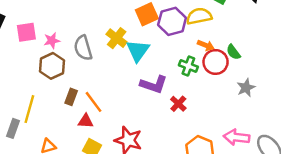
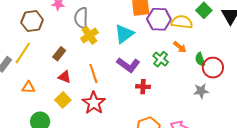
yellow cross: (117, 38) -> (89, 35), moved
red circle: (216, 62) -> (213, 68), moved
brown hexagon: (52, 66) -> (32, 21), moved
orange line: (94, 102) -> (93, 74), moved
red cross: (178, 104) -> (143, 87), turned 32

